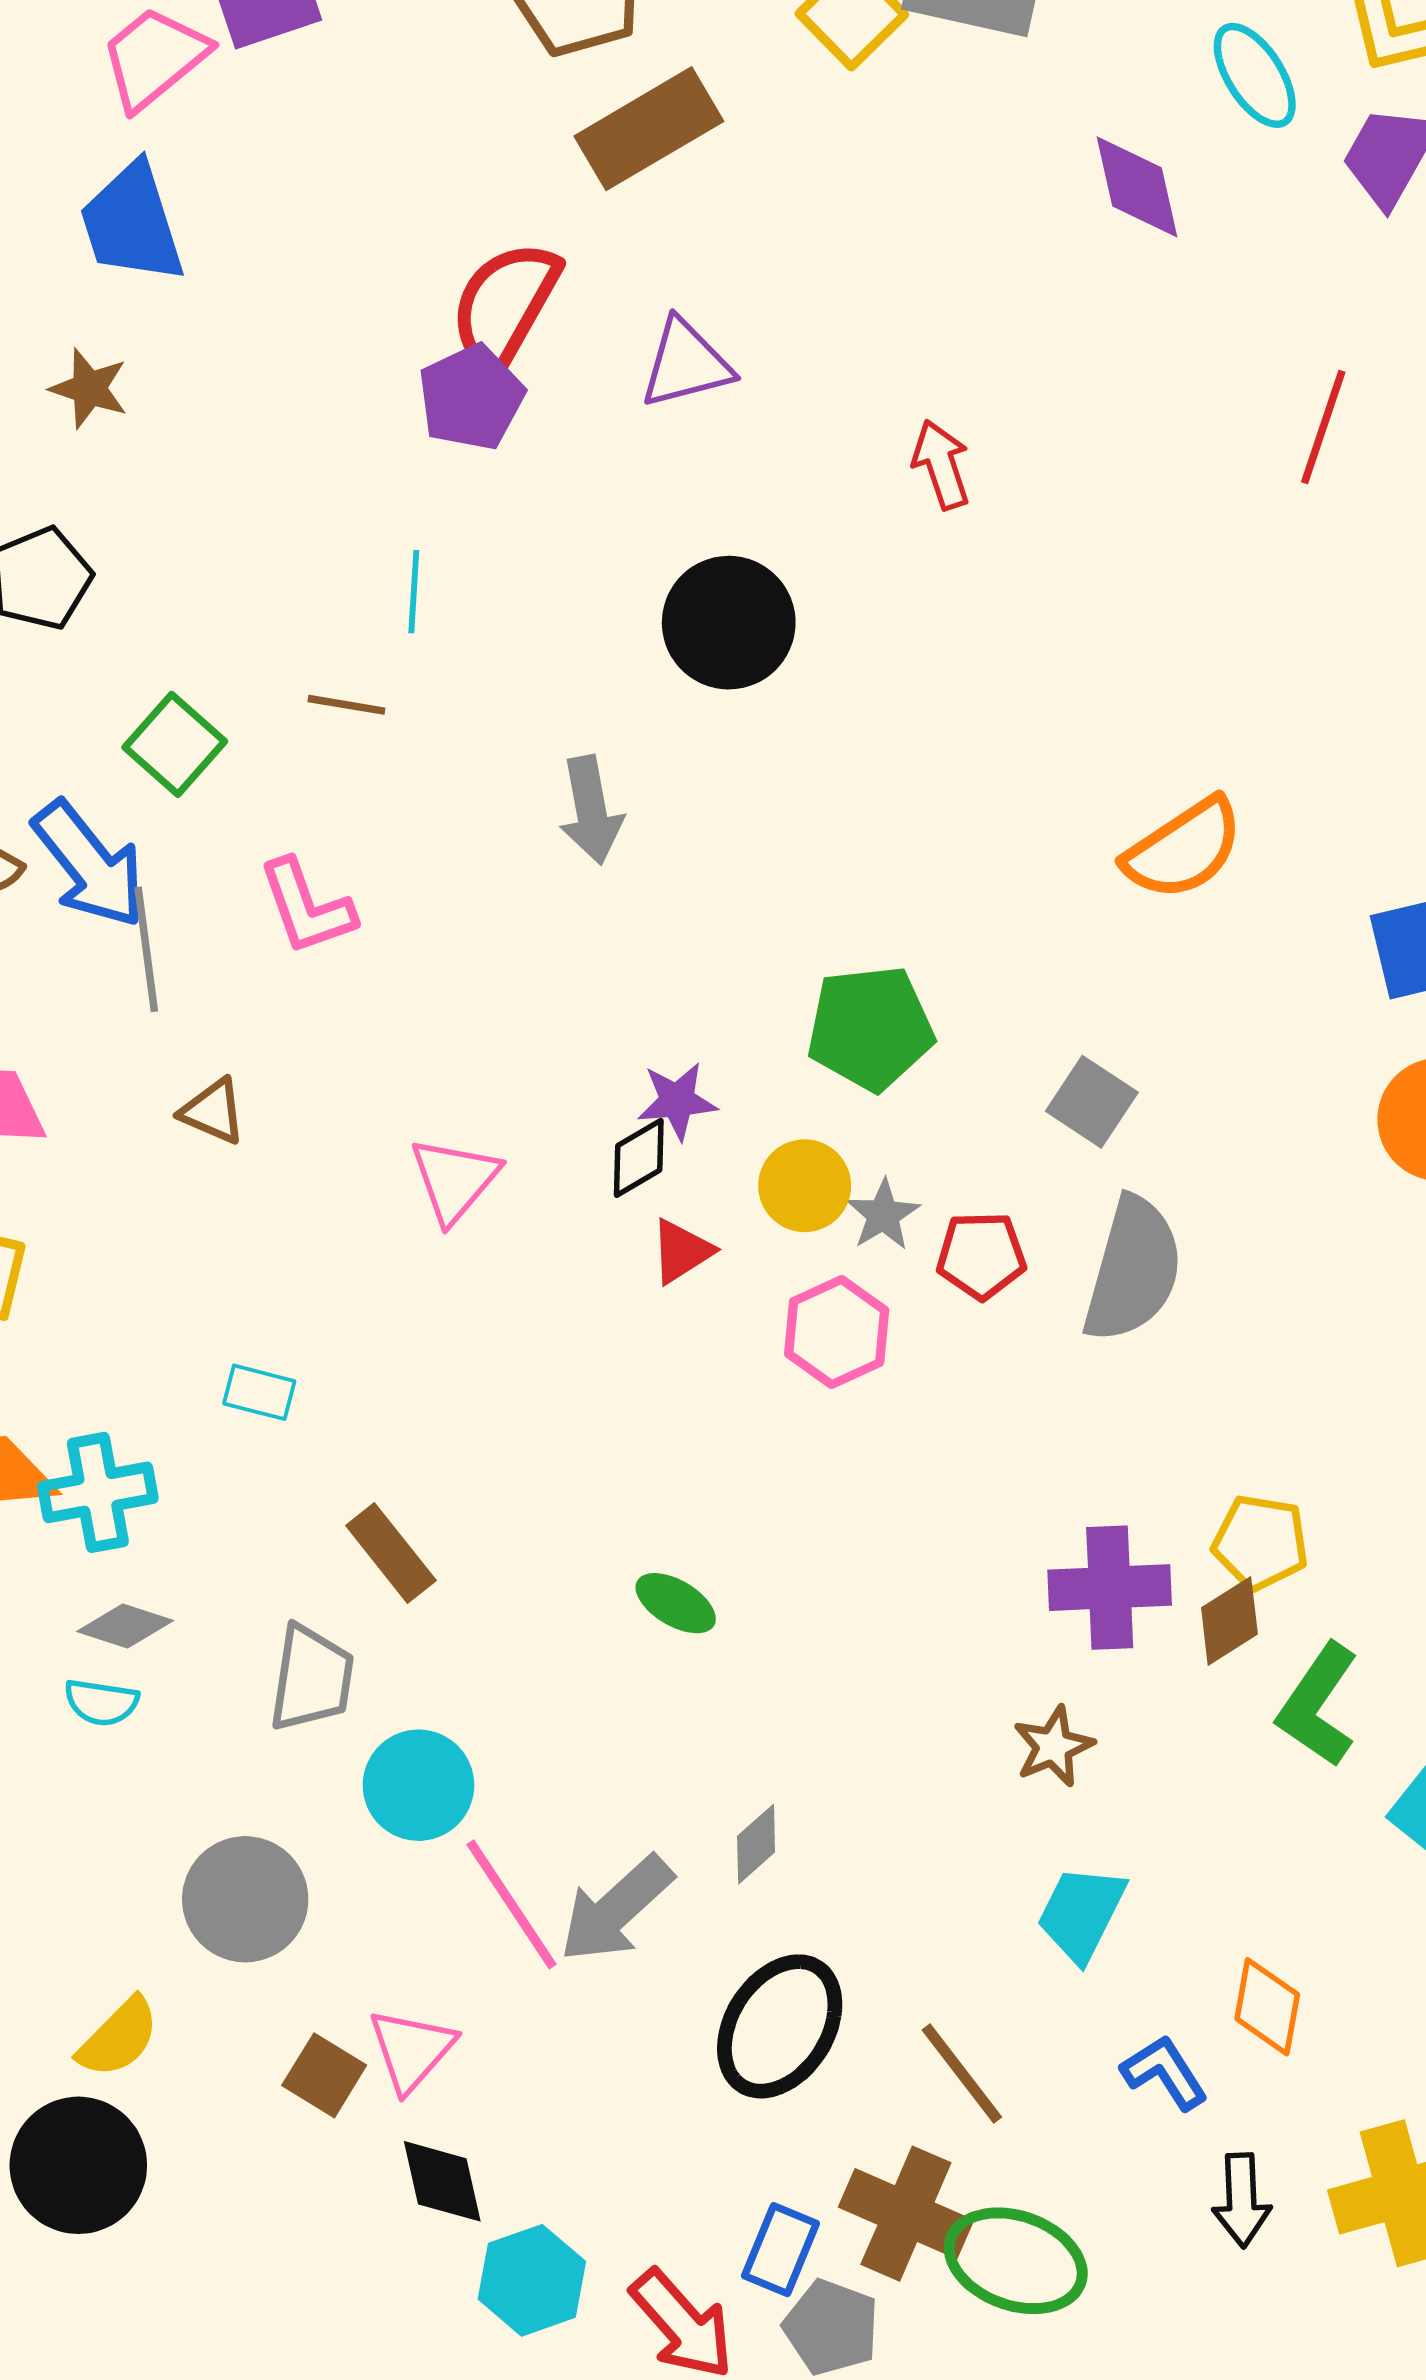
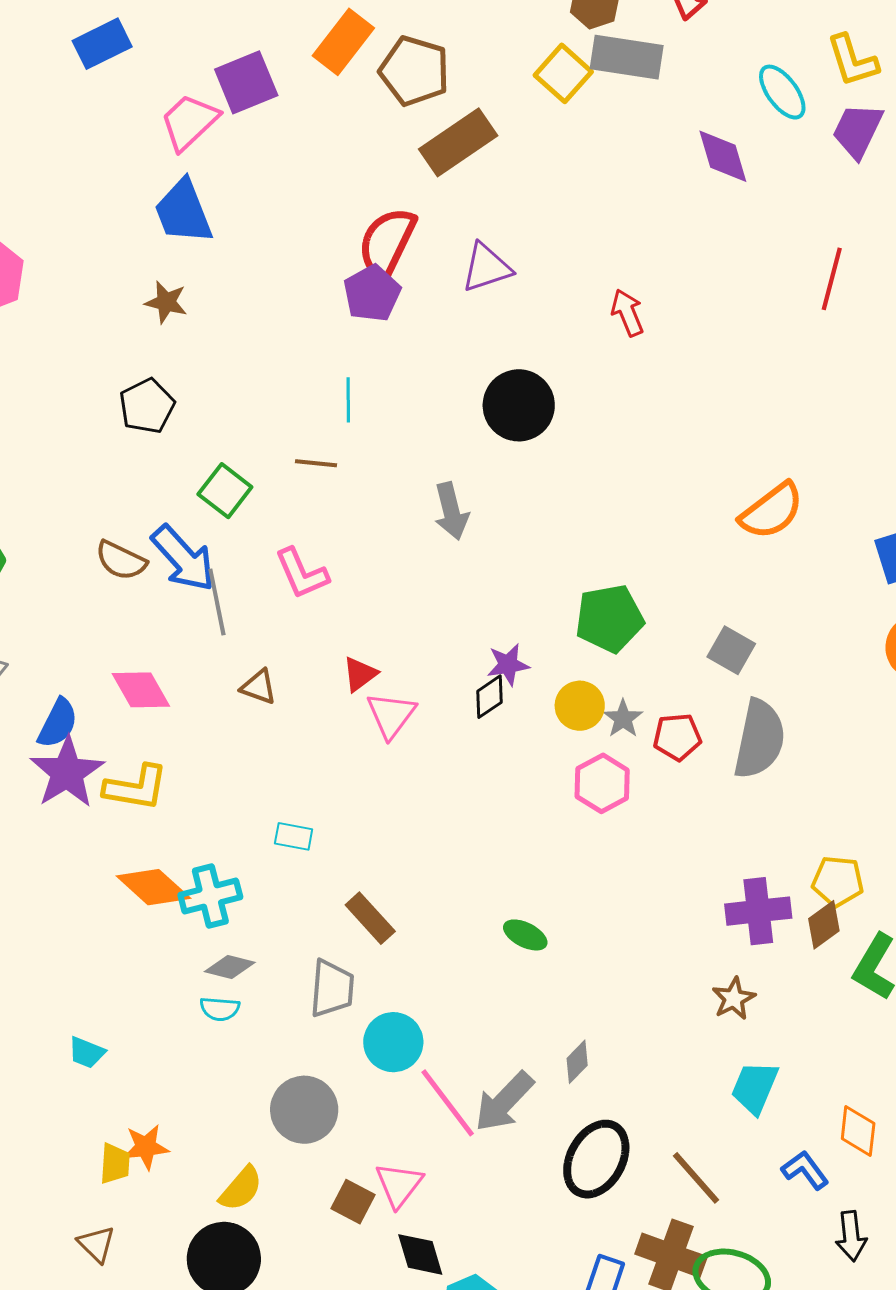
red triangle: (681, 1251) -> (360, 674), moved

